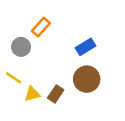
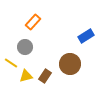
gray circle: (21, 47) -> (25, 47), moved
blue rectangle: (85, 47) -> (86, 36), moved

